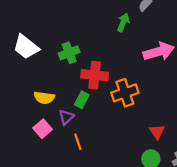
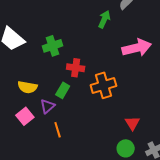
red cross: (95, 75) -> (76, 68), size x0.7

